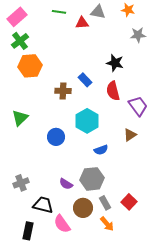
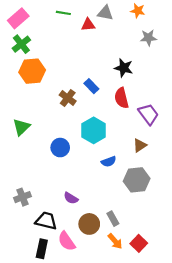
brown cross: (63, 91) -> (68, 98), turned 35
gray hexagon: (92, 179) -> (137, 180), moved
red square: (129, 202) -> (139, 243), moved
black rectangle: (28, 231) -> (42, 249), moved

